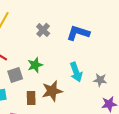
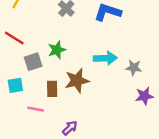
cyan arrow: (76, 72) -> (105, 58), turned -72

